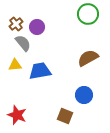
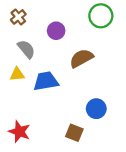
brown cross: (16, 24) -> (18, 17), moved
purple circle: (37, 27) -> (56, 31), moved
brown semicircle: (88, 58) -> (81, 58), moved

